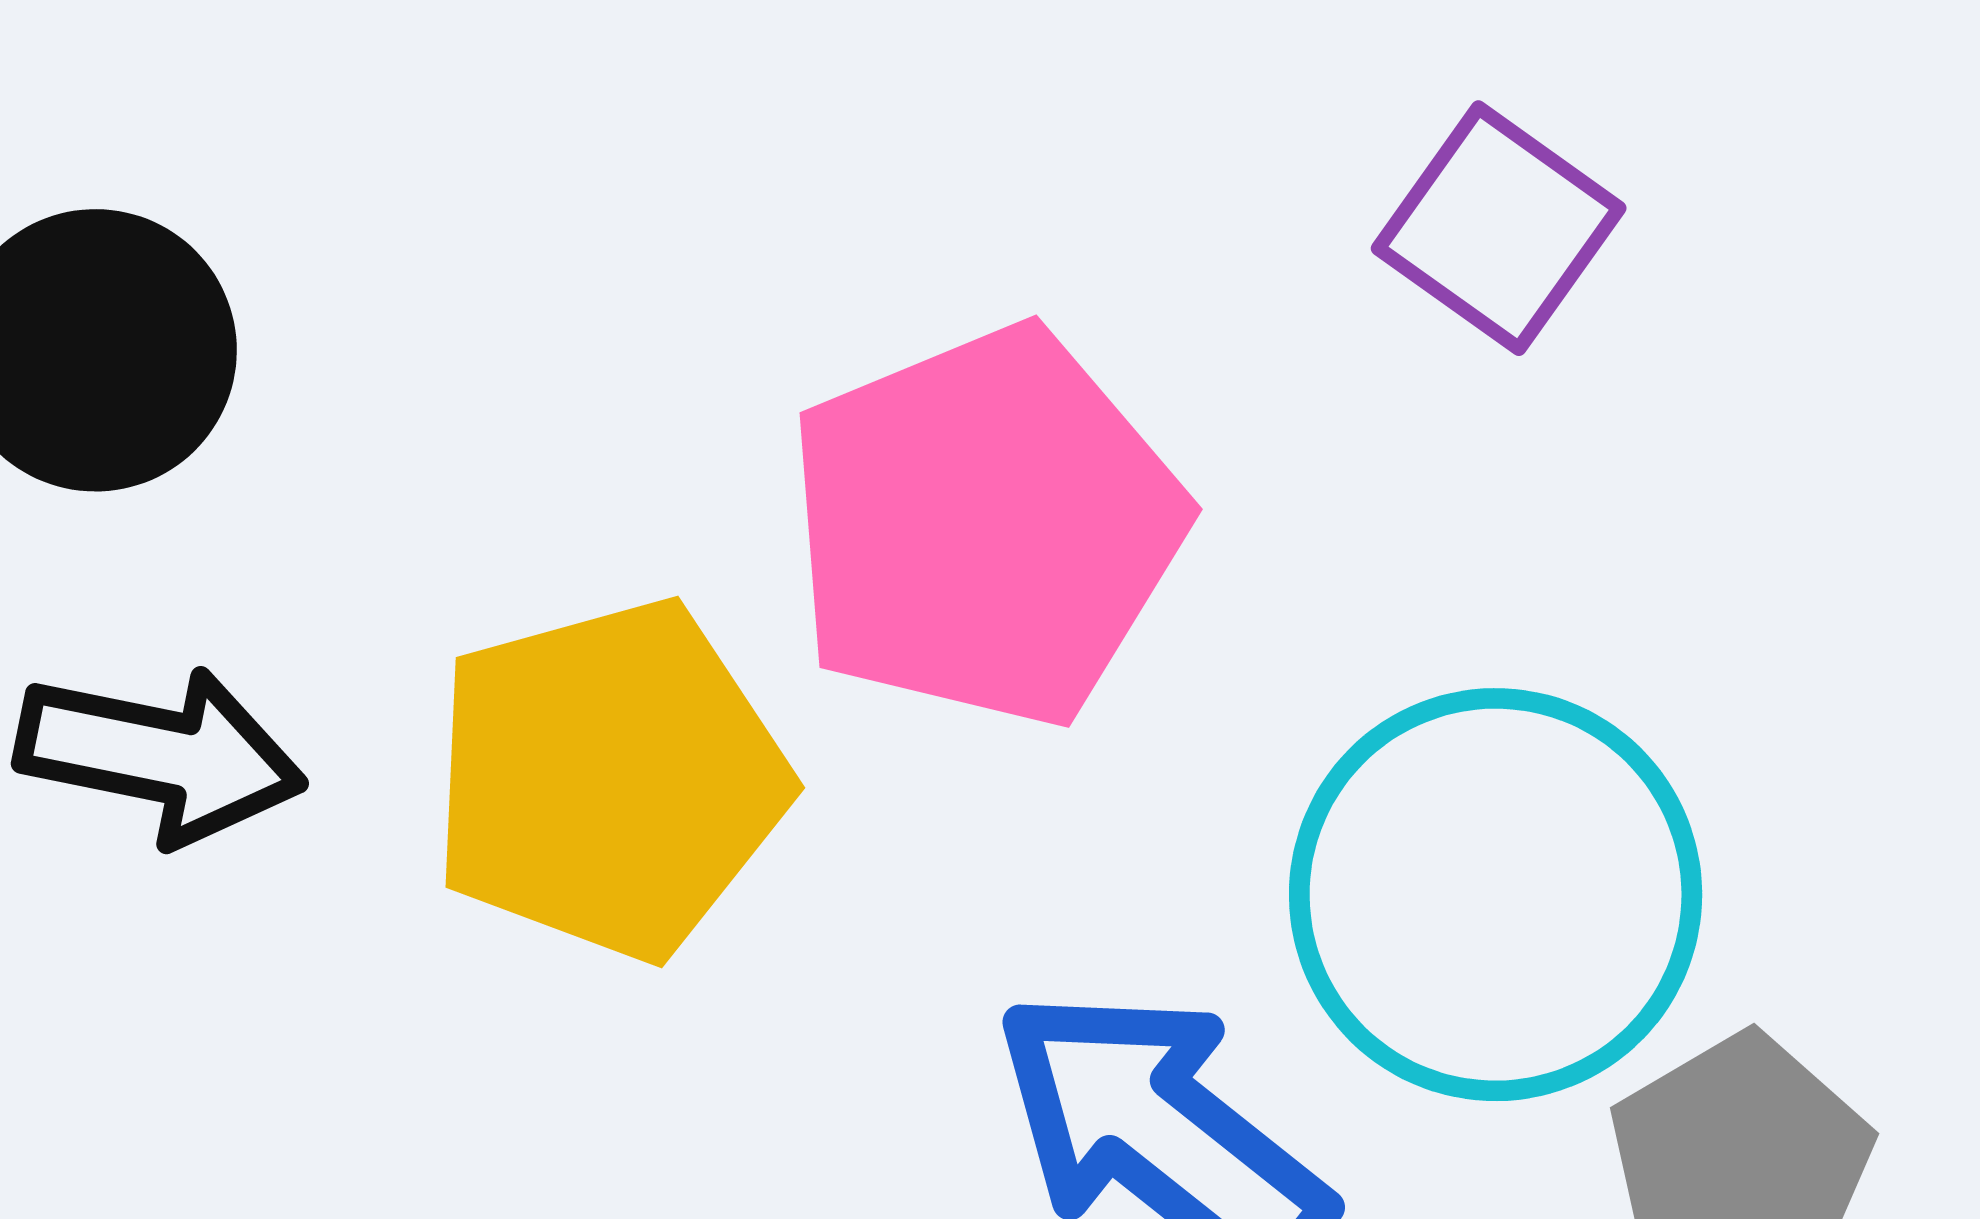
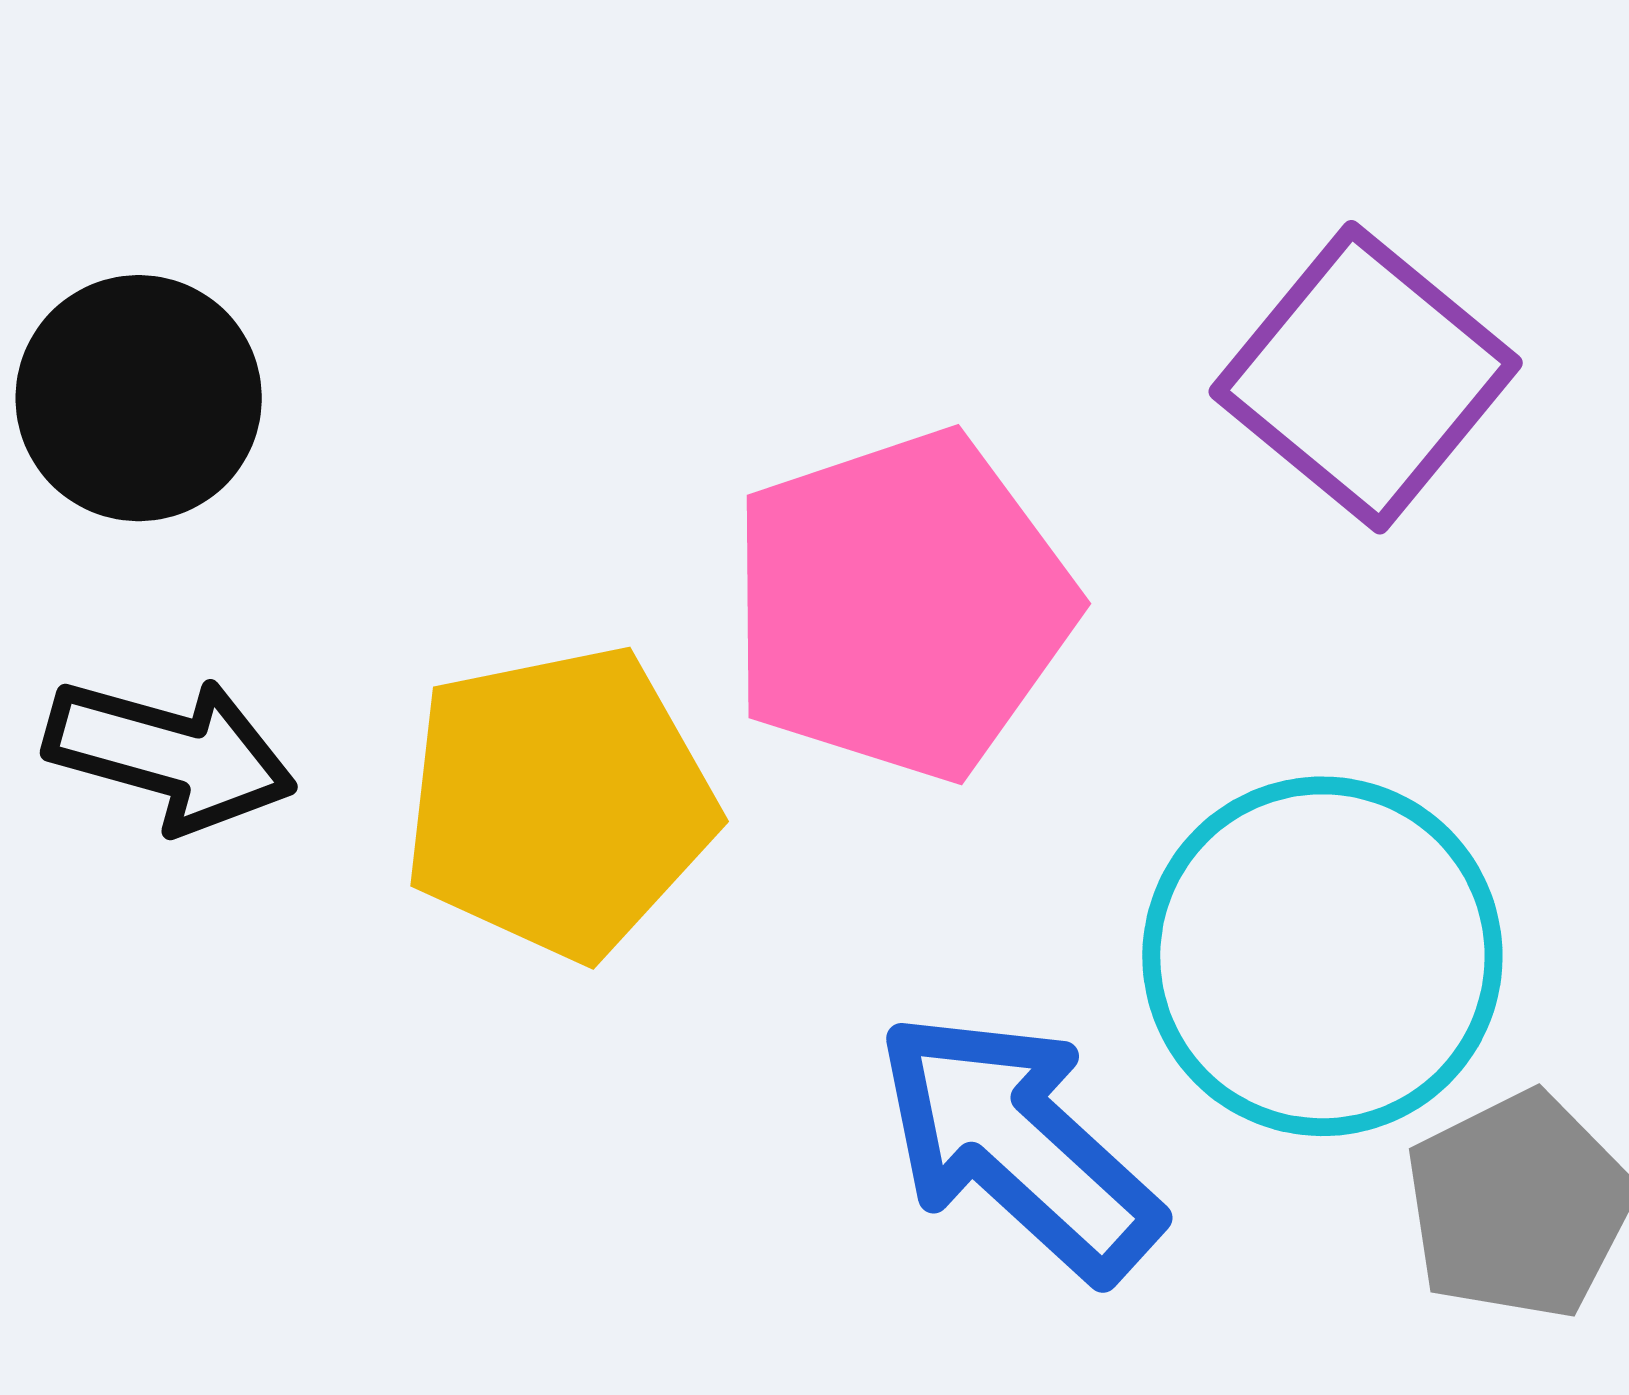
purple square: (1499, 228) -> (1366, 377), size x1.4

